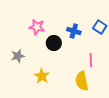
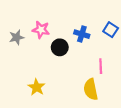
gray star: (18, 56) -> (17, 37), moved
yellow star: (42, 76) -> (36, 87), moved

